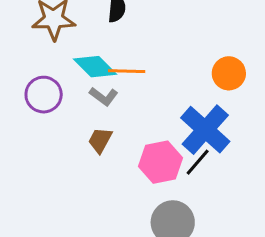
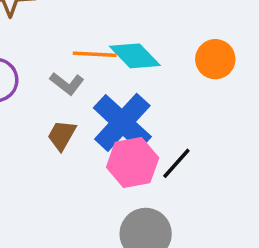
cyan diamond: (95, 67) -> (135, 56), moved
blue cross: (205, 130) -> (122, 122), moved

